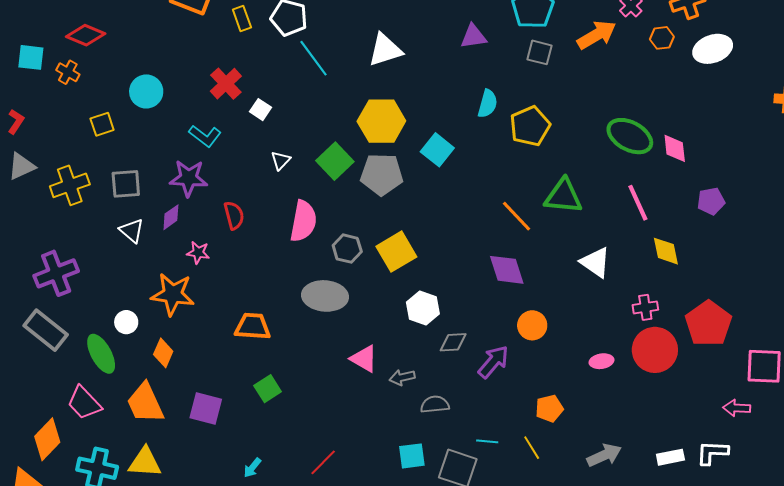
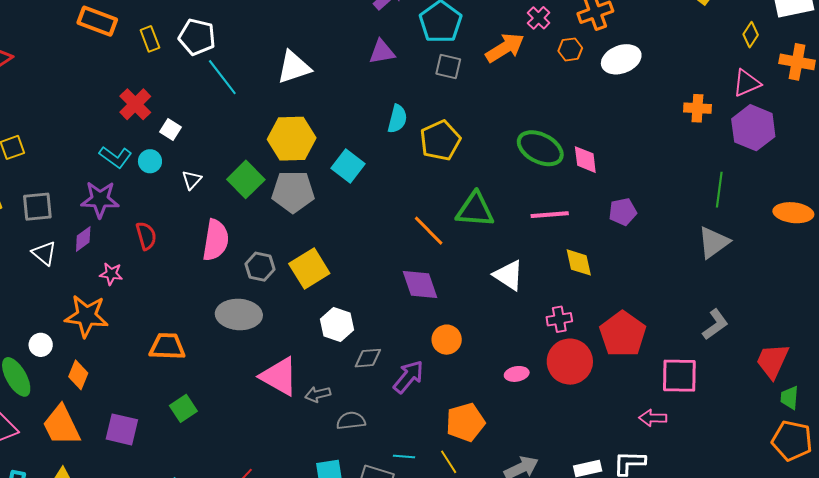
cyan circle: (146, 91) -> (150, 161), moved, size x0.7
pink line: (638, 203) -> (550, 215), turned -69
pink triangle: (364, 359) -> (279, 376), size x1.4
orange pentagon: (549, 408) -> (465, 422), size x1.4

